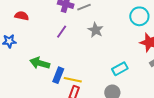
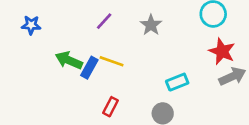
blue rectangle: (58, 75) -> (89, 68), moved
yellow line: (73, 80) -> (112, 61), moved

